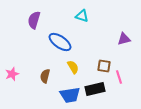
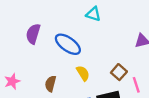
purple semicircle: (34, 20) -> (33, 34), moved
brown square: (104, 66) -> (119, 72), turned 32

